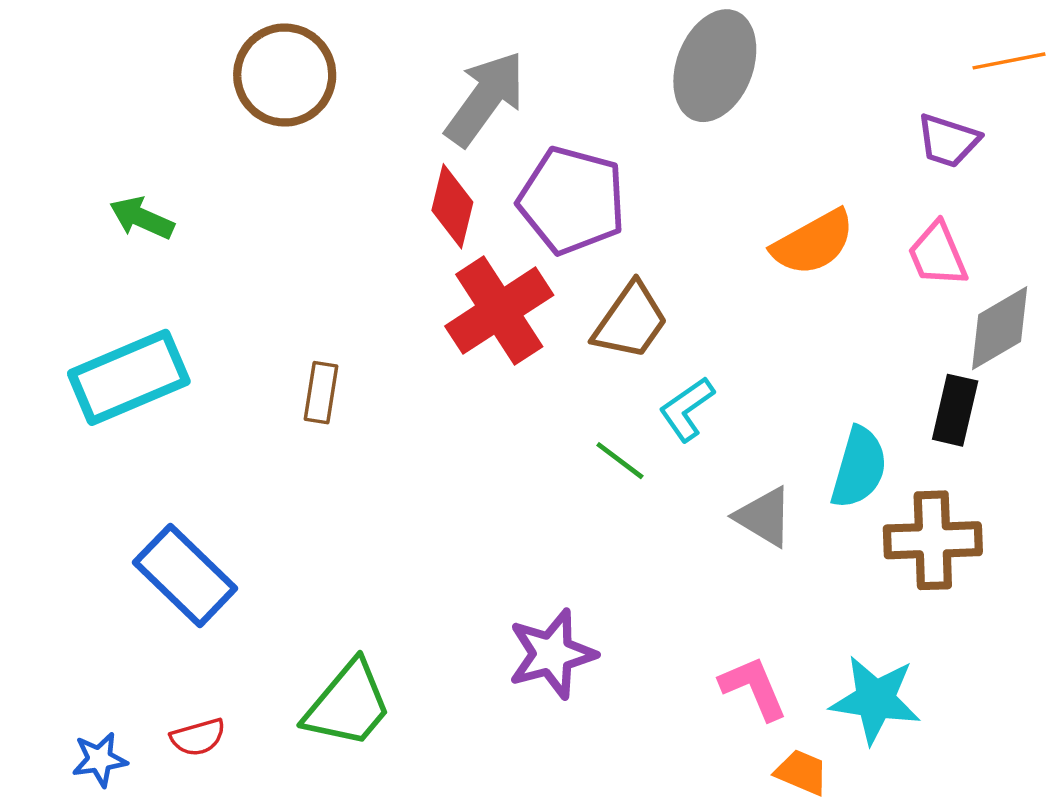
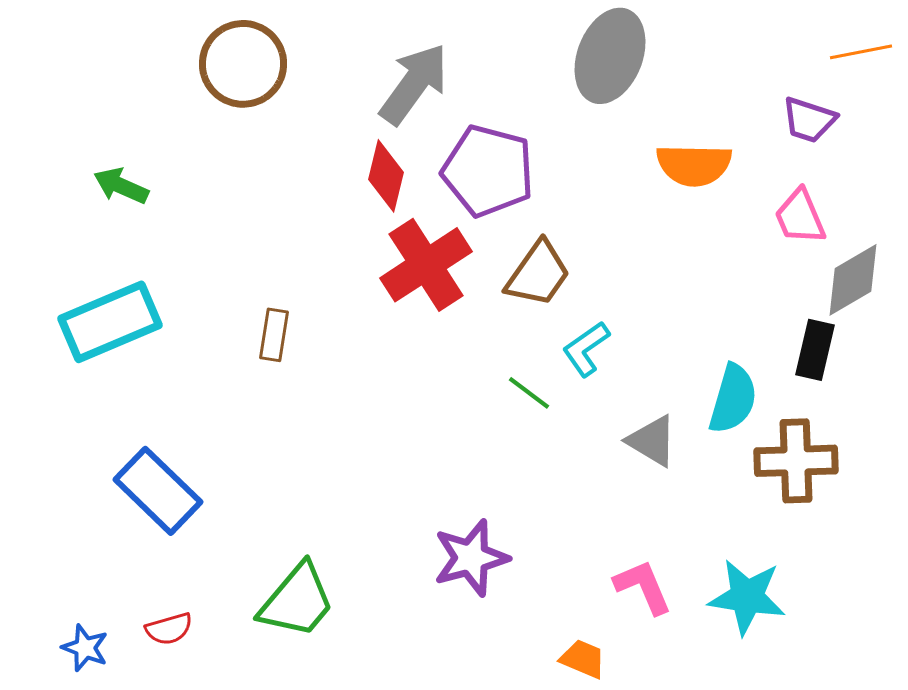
orange semicircle: (813, 243) -> (694, 165), moved, turned 30
blue star: (100, 759) -> (85, 648), turned 30
orange trapezoid: (802, 772) -> (583, 659), moved

